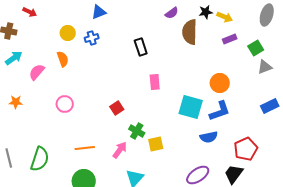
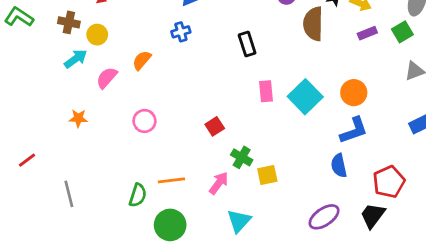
yellow circle: (68, 33) -> (97, 35), moved
green square: (256, 48) -> (402, 32), moved
orange semicircle: (63, 59) -> (142, 60), turned -119
cyan square: (191, 107) -> (305, 97), moved, turned 30
blue semicircle: (209, 137) -> (339, 166), turned 90
green semicircle: (40, 159) -> (138, 195), moved, size x0.7

